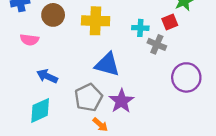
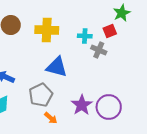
purple circle: (186, 77) -> (109, 107), moved
purple star: (121, 101) -> (82, 105), moved

